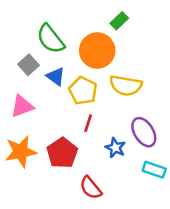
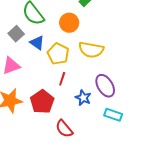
orange circle: (97, 51) -> (69, 23), size x0.7

